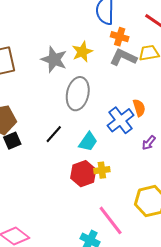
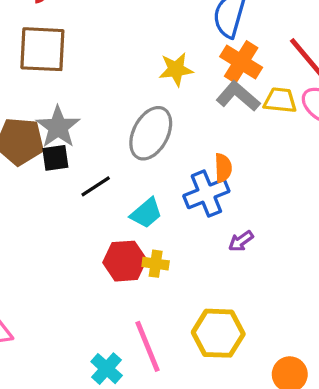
orange cross: (120, 37) -> (241, 62), size x1.4
gray star: (54, 59) -> (58, 127), moved
orange semicircle: (139, 108) -> (223, 168), moved
black square: (12, 141) -> (55, 158), moved

